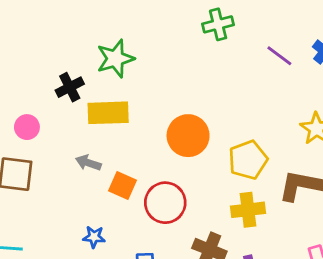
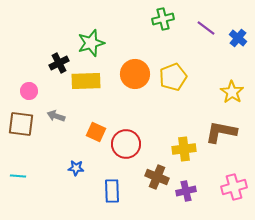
purple line: (279, 56) -> (206, 28), moved
orange circle: (188, 136) -> (135, 74), moved
yellow pentagon: (248, 160) -> (173, 77), moved
gray arrow: (88, 163) -> (56, 116), moved

